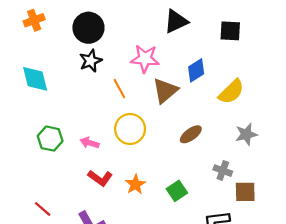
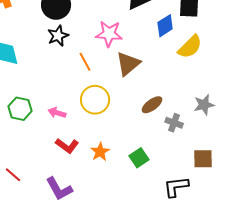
blue diamond: (196, 70) -> (165, 26), moved
yellow semicircle: (231, 92) -> (190, 47), moved
gray cross: (223, 171) -> (174, 123), moved

